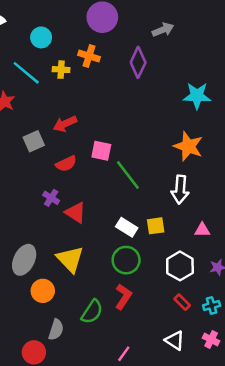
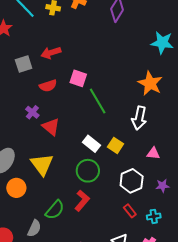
yellow square: (156, 226) -> (116, 145), turned 35
gray semicircle: (56, 330) -> (34, 228), moved

